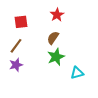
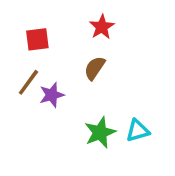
green star: (56, 57) -> (100, 132), moved
purple star: (16, 65) -> (52, 95), moved

